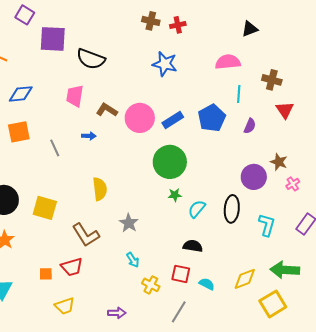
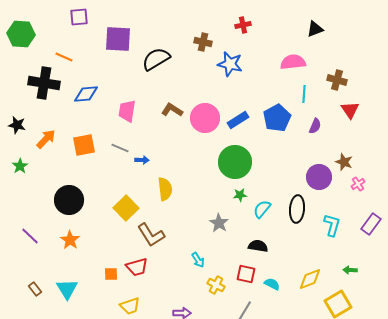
purple square: (25, 15) -> (79, 17), moved, turned -36
brown cross: (151, 21) -> (203, 42), moved
black semicircle: (91, 59) -> (156, 59), turned 128
pink trapezoid: (75, 96) -> (127, 111), moved
orange square: (19, 132) -> (84, 145), moved
blue arrow: (89, 136) -> (142, 160), moved
gray line: (55, 148) -> (120, 148), turned -42
yellow square: (45, 208) -> (126, 208), moved, turned 30
gray star: (129, 223) -> (219, 223), moved
green arrow: (285, 270) -> (350, 270), size x0.5

